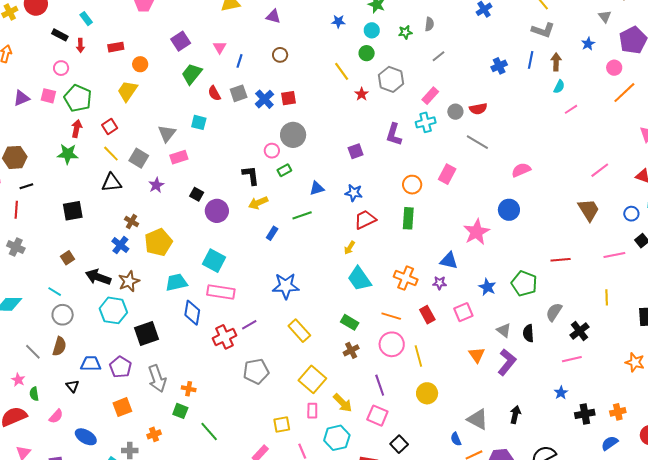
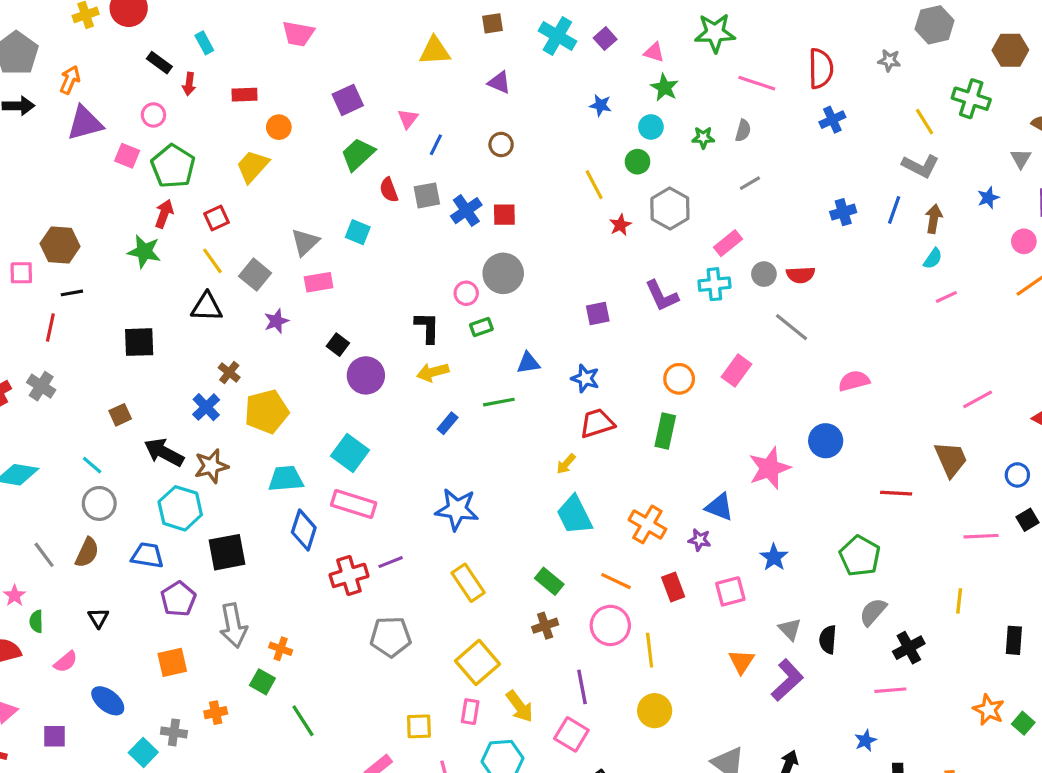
purple triangle: (21, 98) -> (85, 123), moved, size x1.4
purple L-shape: (394, 134) -> (662, 296), turned -50
red line: (561, 260) -> (896, 493), moved
green pentagon: (524, 283) -> (860, 556), moved
blue trapezoid: (91, 364) -> (147, 555), moved

